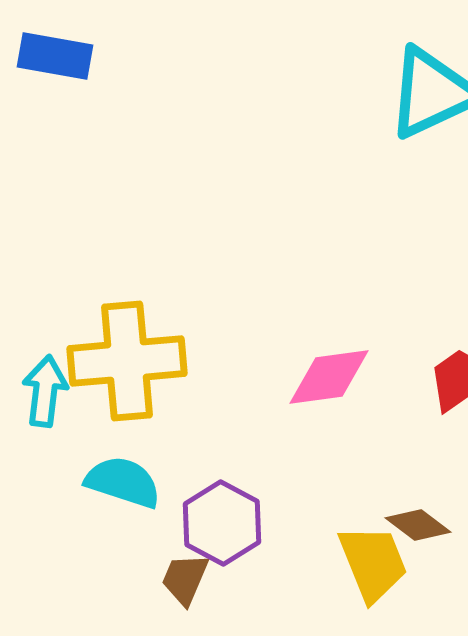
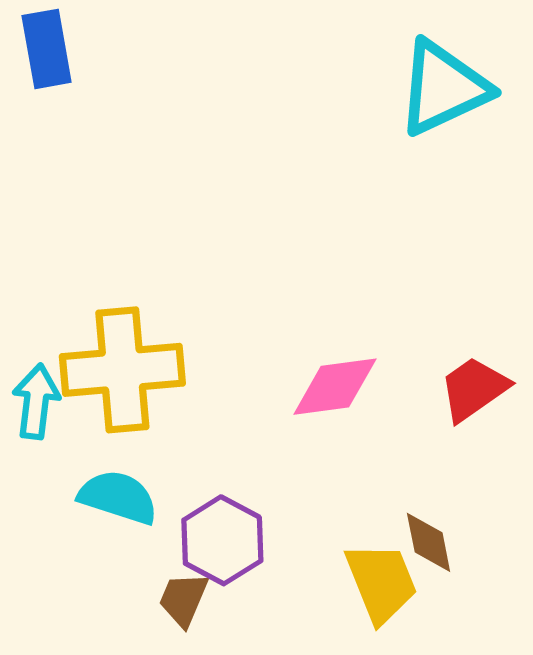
blue rectangle: (55, 56) -> (47, 49), turned 70
brown diamond: (418, 525) -> (429, 542), turned 42

